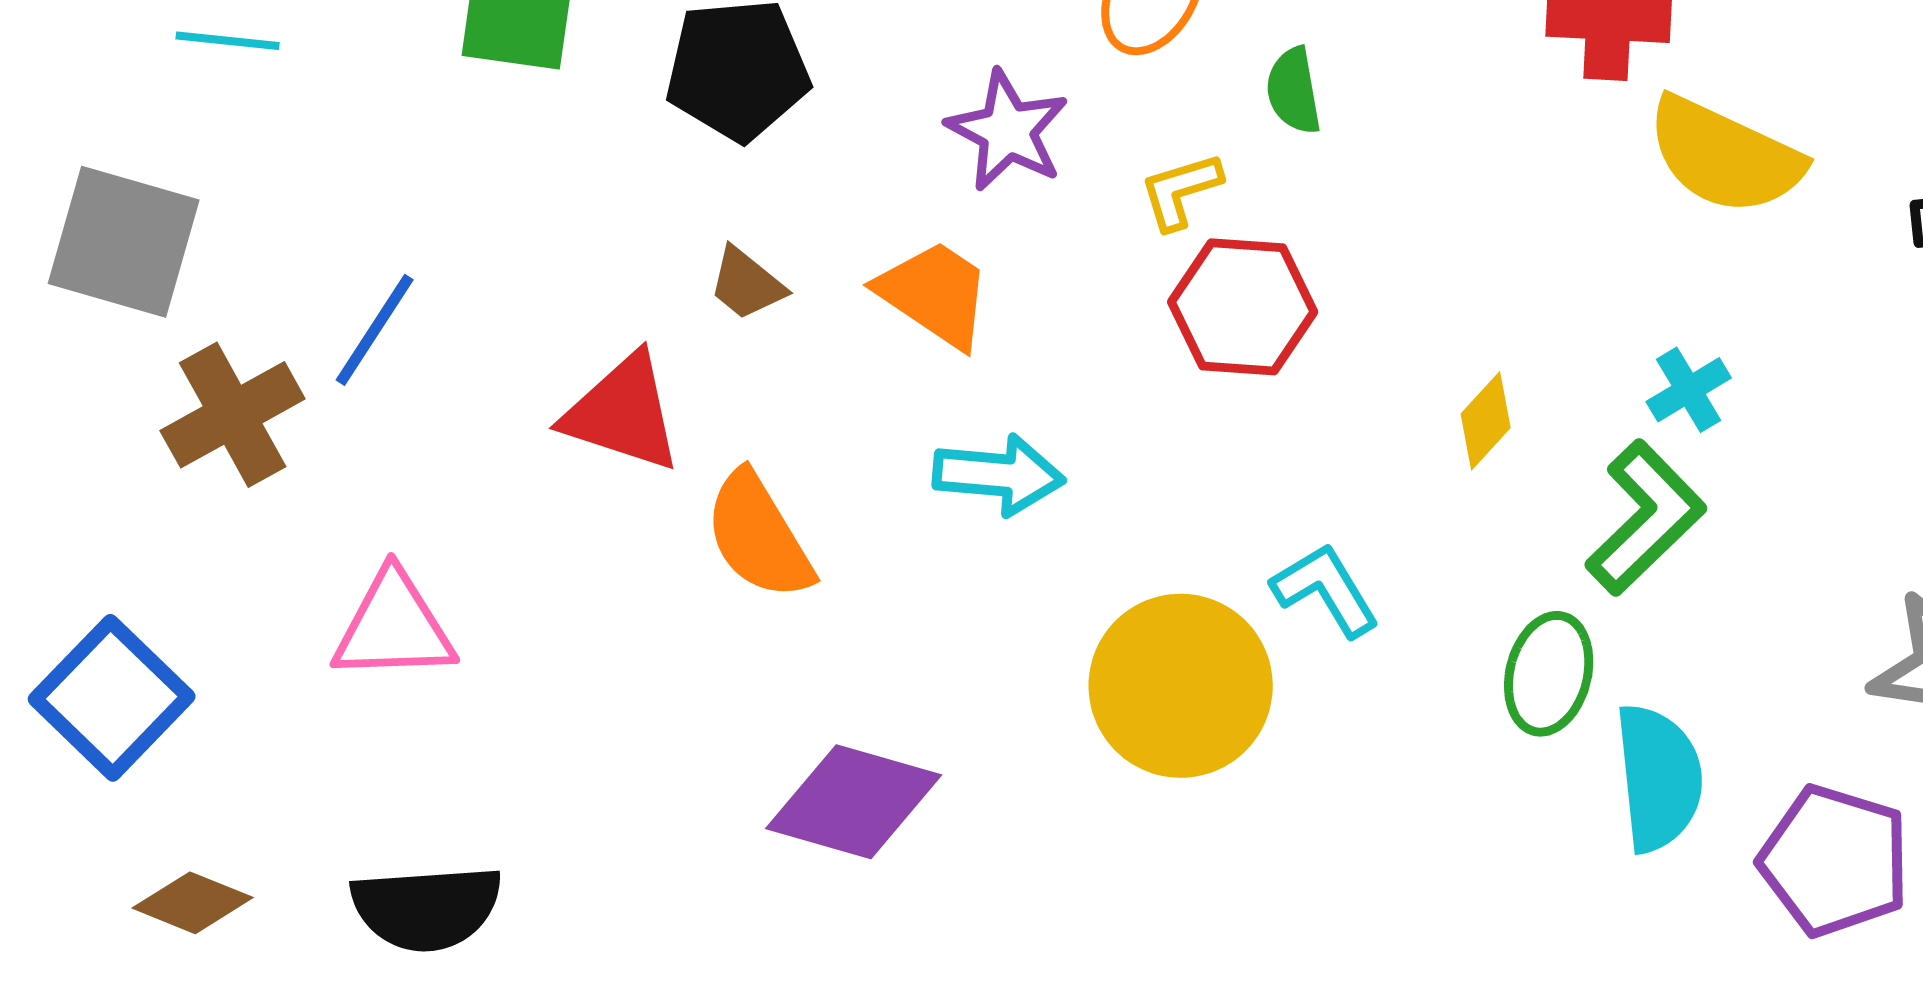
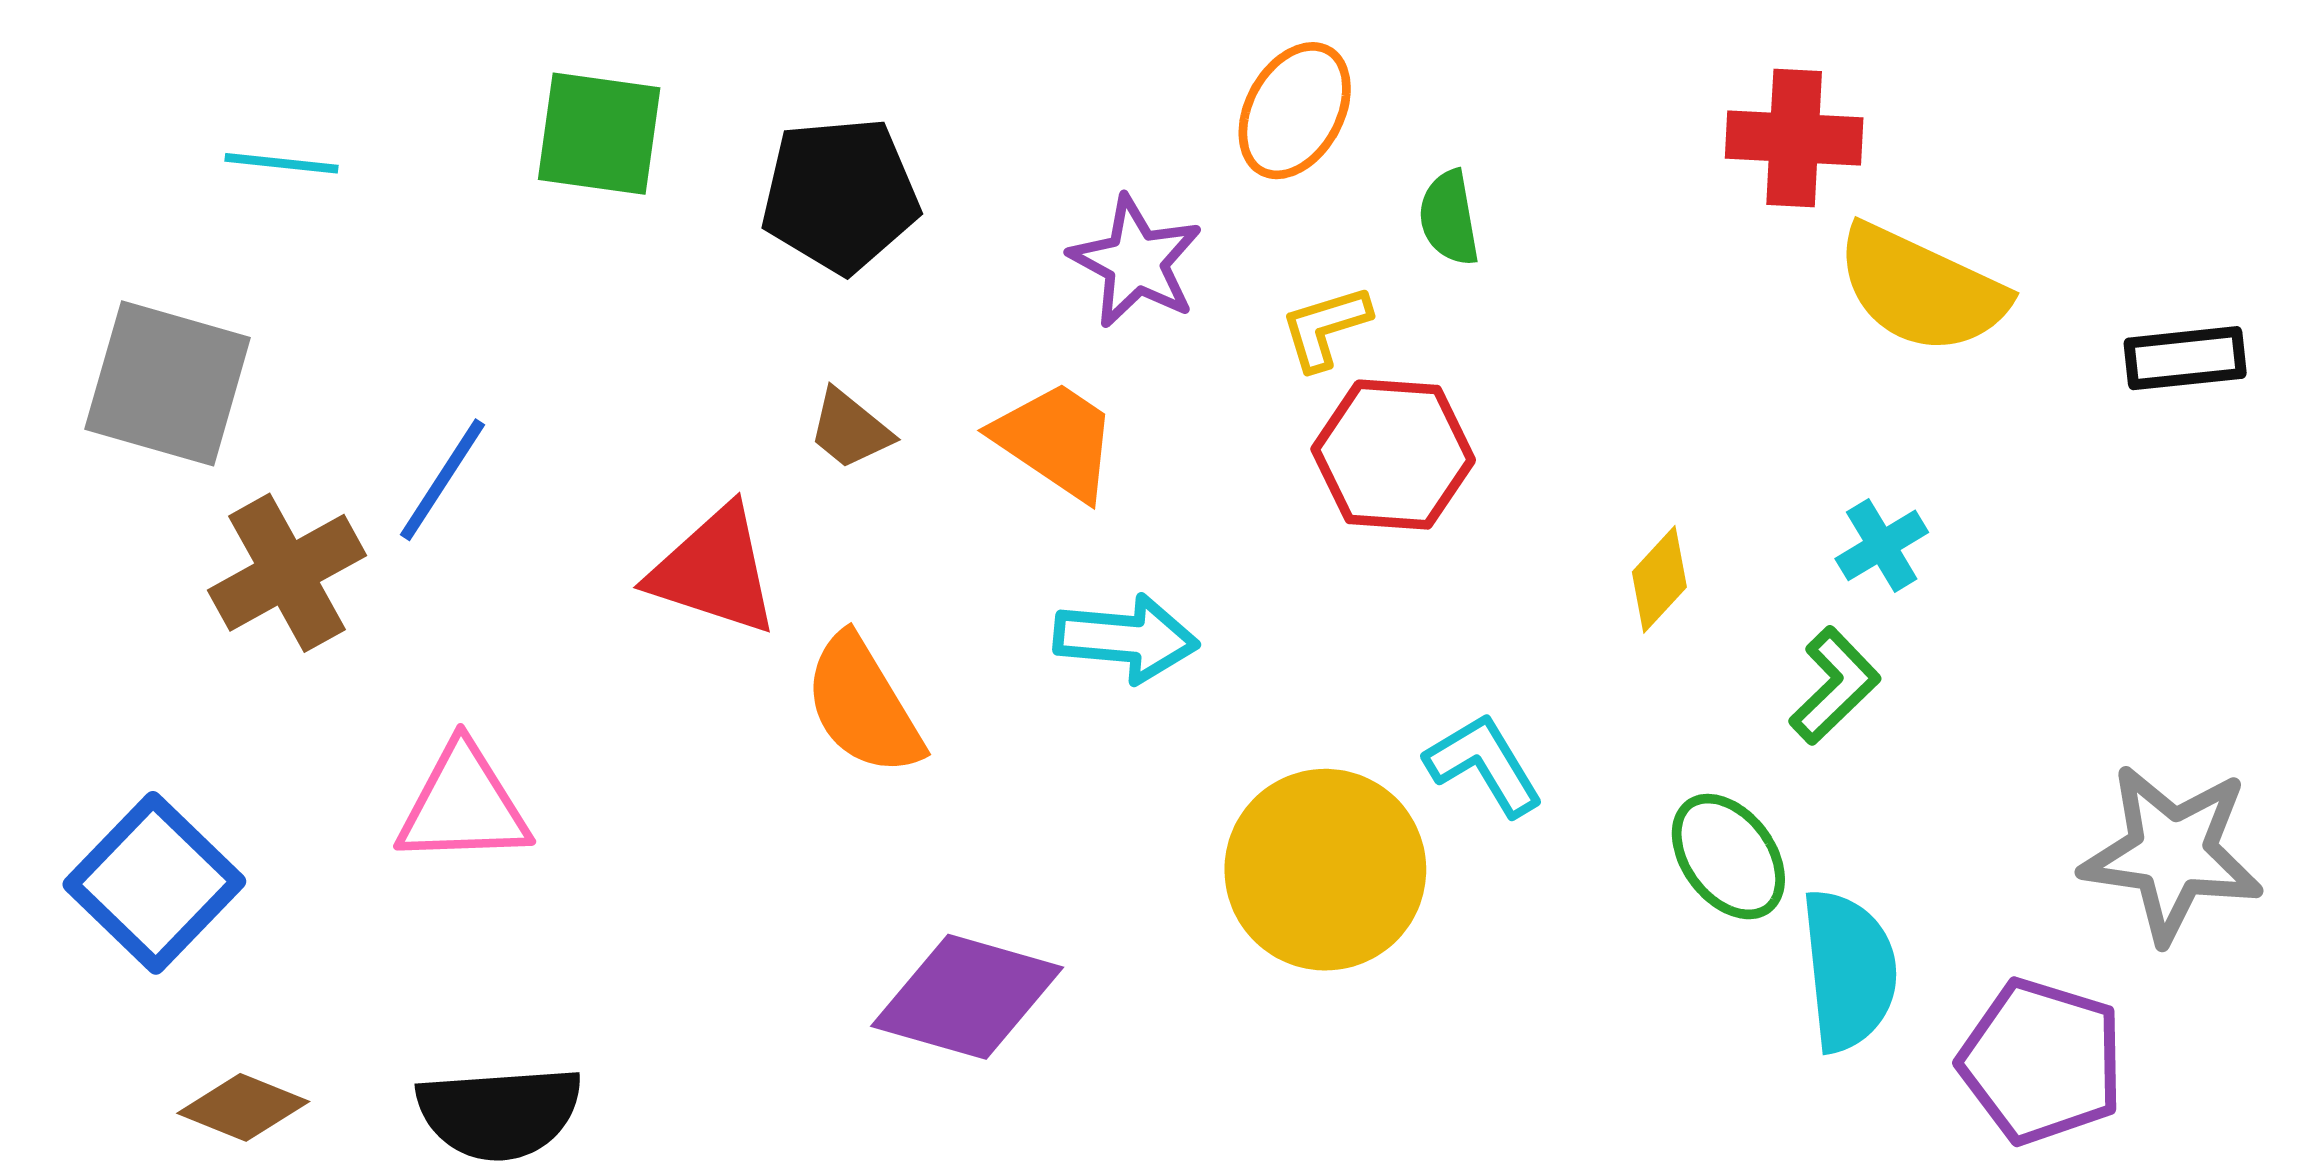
green L-shape: (1646, 518) -> (1835, 686), size x0.7
green ellipse: (1549, 674) -> (1728, 857), turned -51

